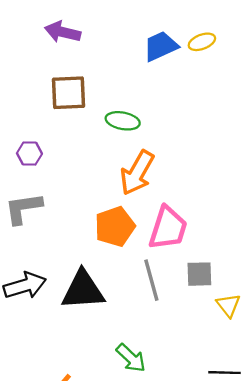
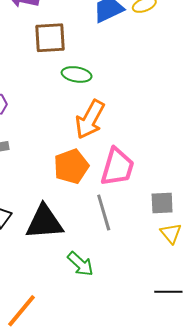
brown square: (69, 93) -> (50, 38), moved
gray square: (199, 274) -> (162, 203), moved
green arrow: (131, 358) -> (80, 264), moved

